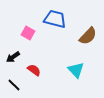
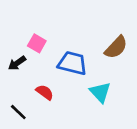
blue trapezoid: (55, 19) -> (72, 63), moved
black arrow: (13, 57) -> (17, 63), moved

